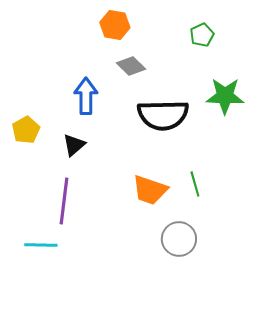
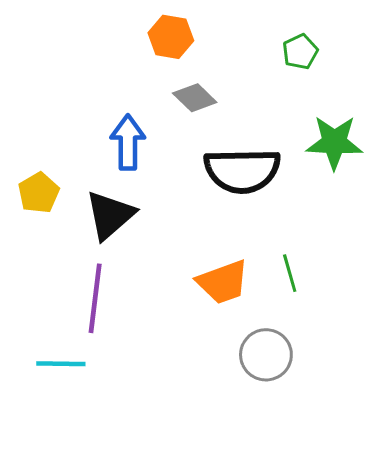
black triangle: (74, 145) -> (110, 215), size x1.5
orange trapezoid: (150, 190) -> (223, 282), turned -39

